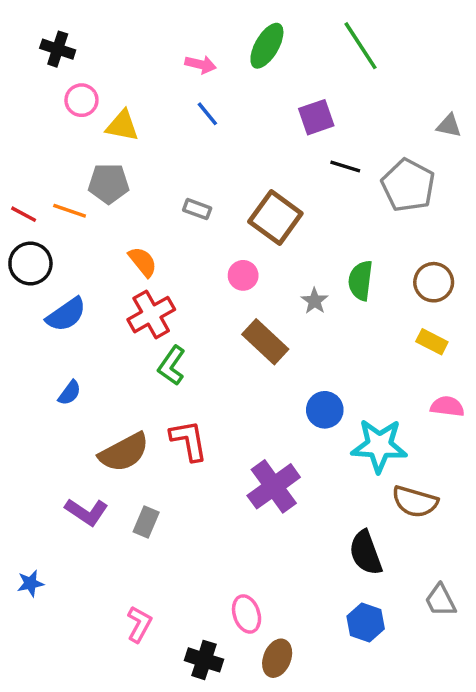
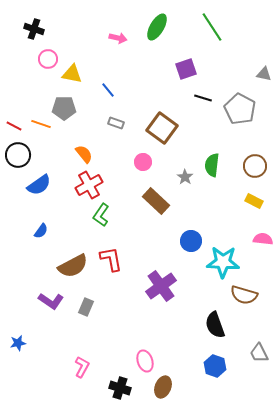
blue line: (207, 114) -> (108, 90), moved

